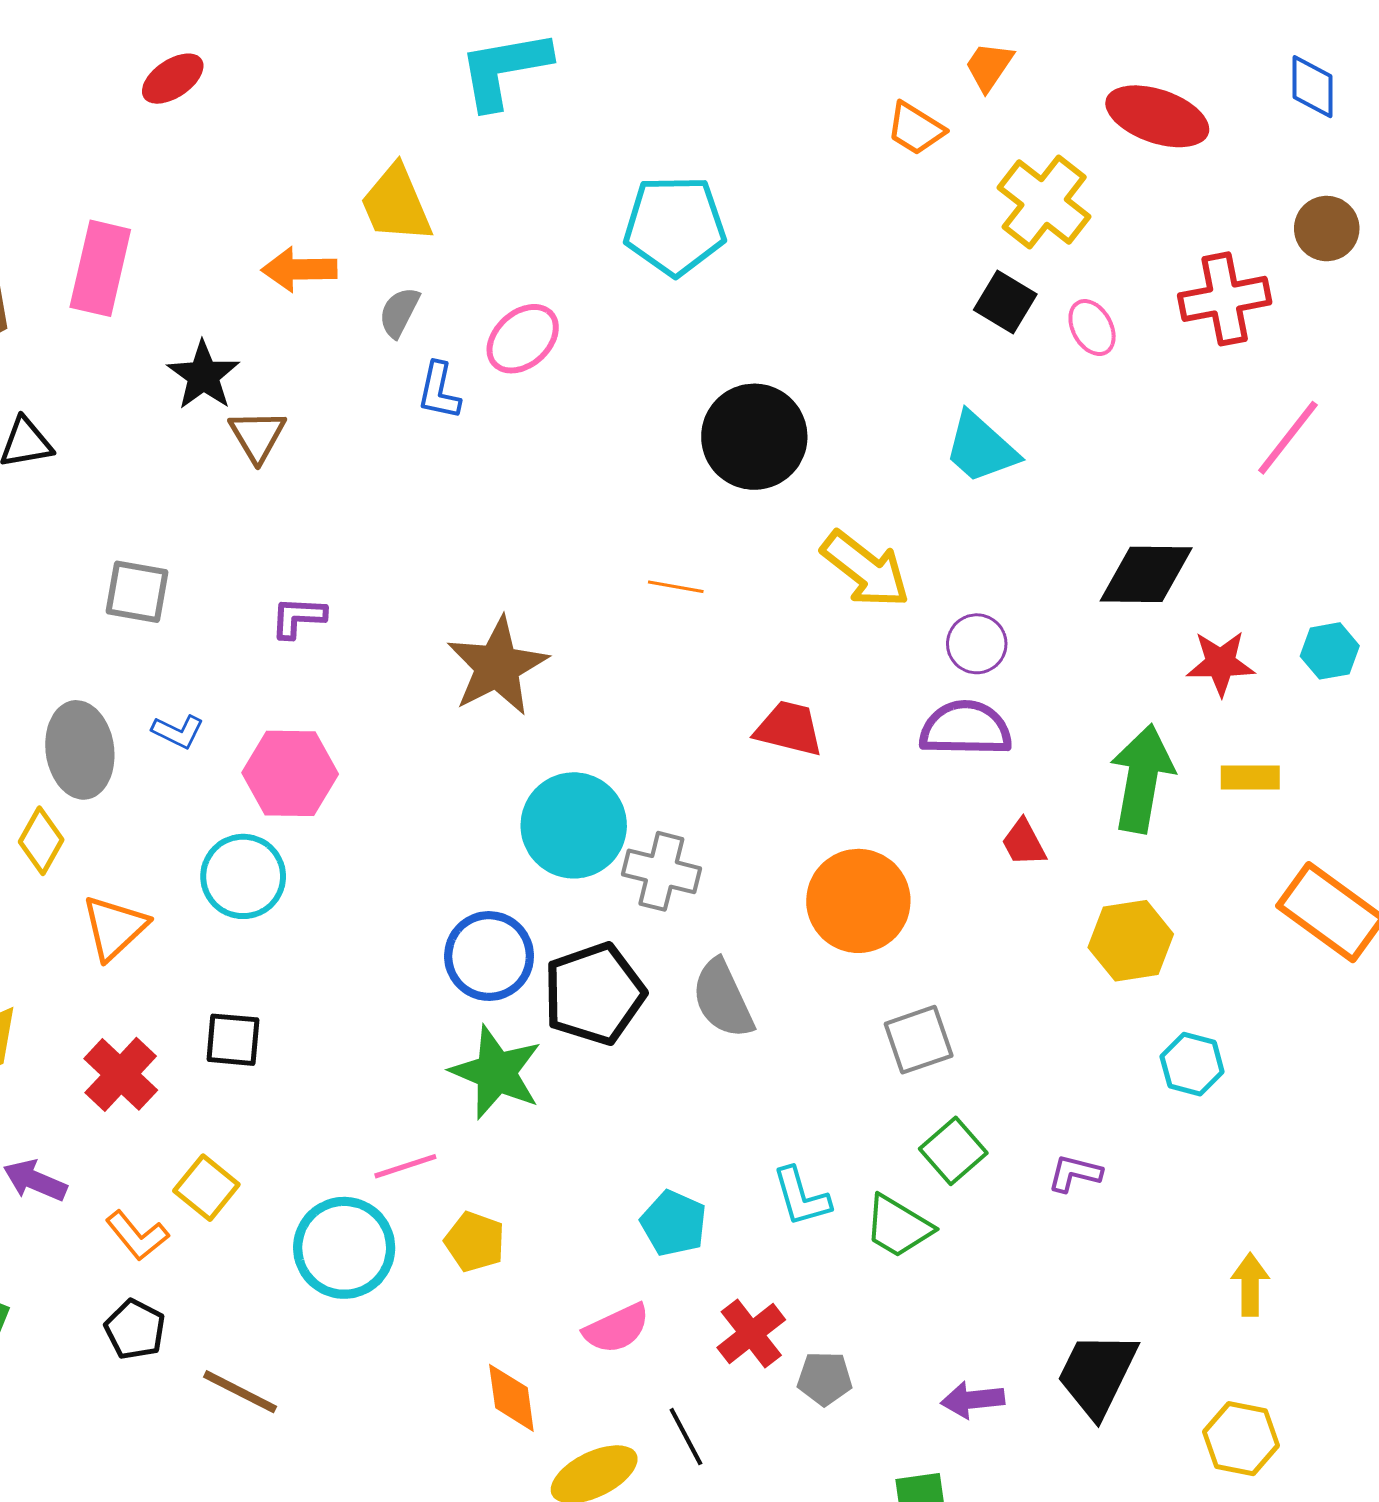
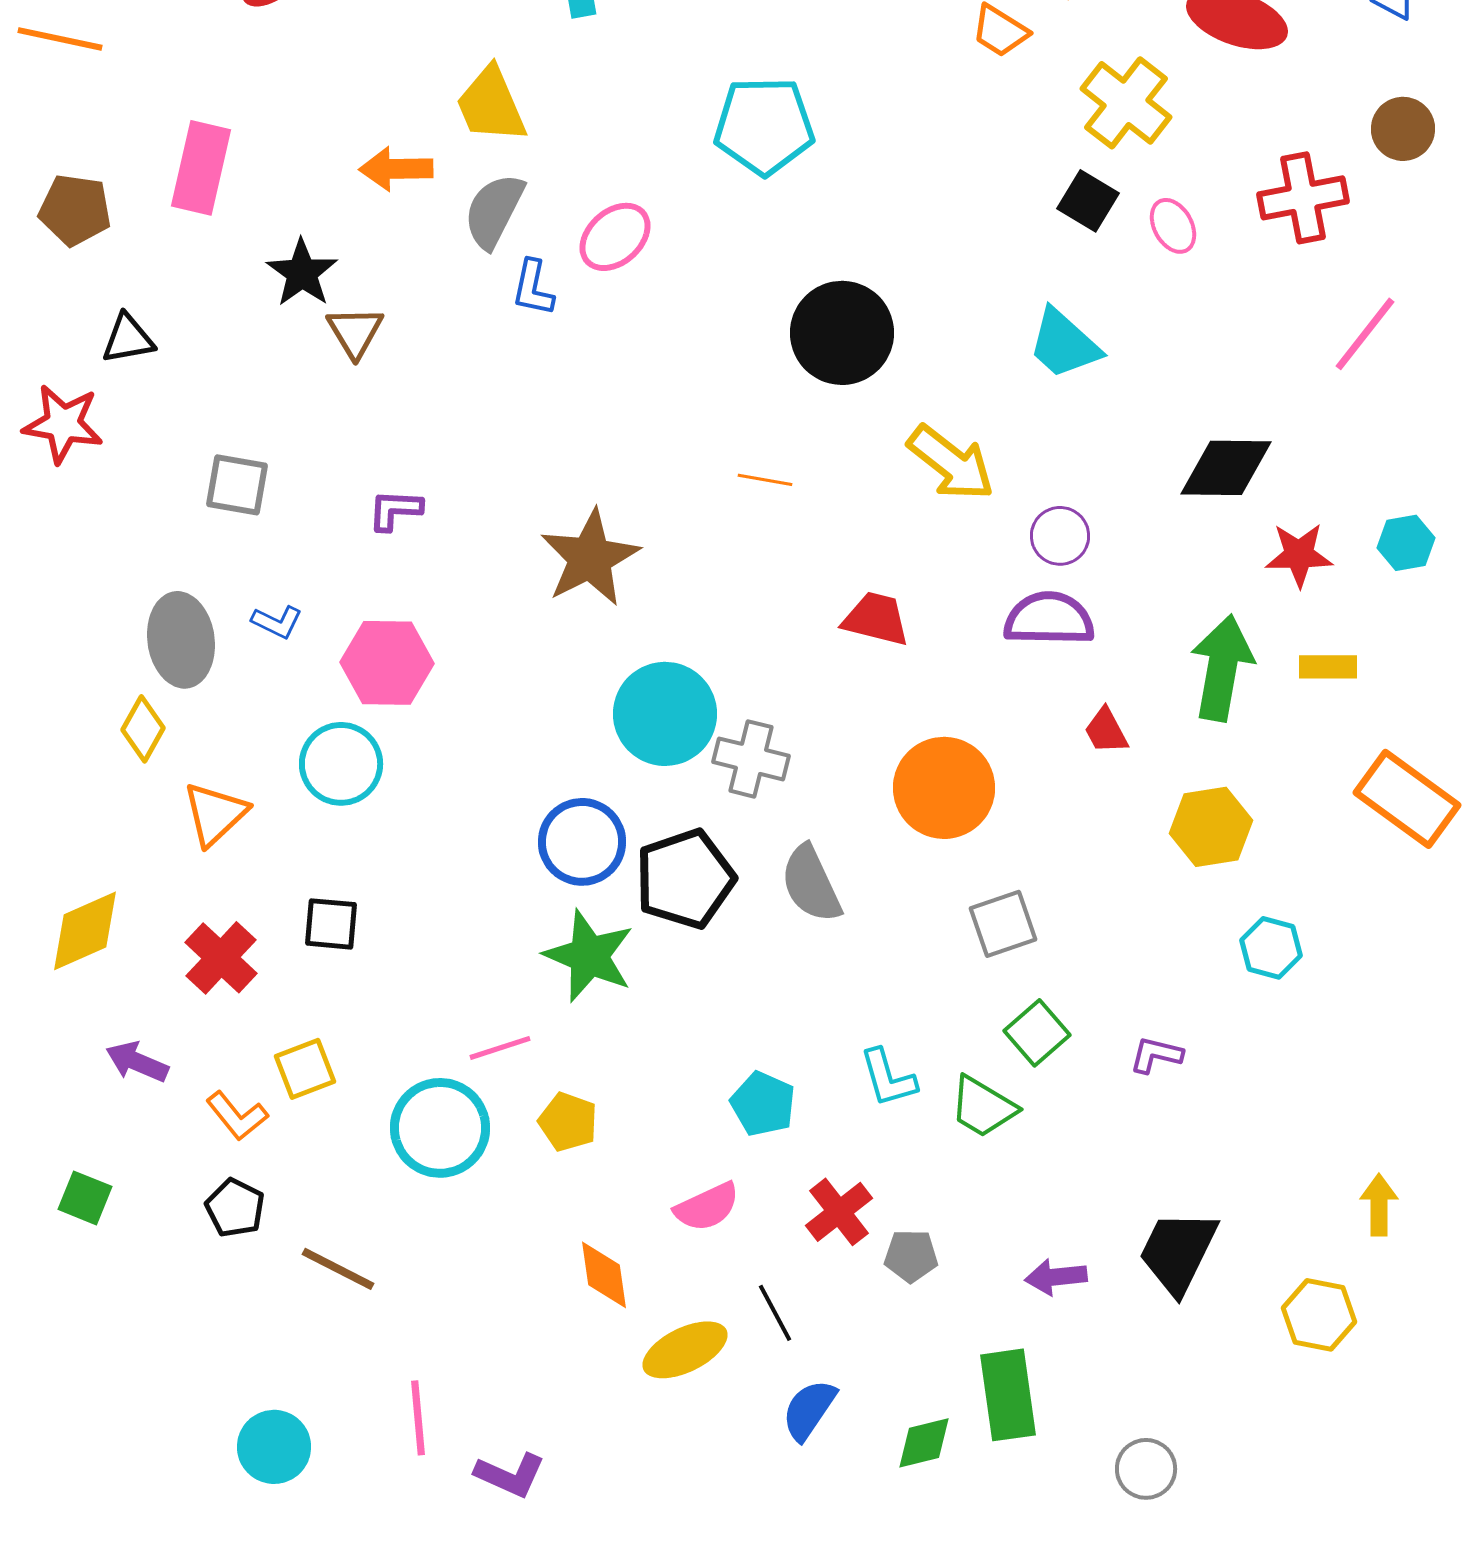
gray semicircle: (399, 312) -> (494, 211), size x1.5
yellow square: (206, 1188) -> (305, 1069), turned 30
yellow arrow: (1250, 1285) -> (1379, 1205), moved

